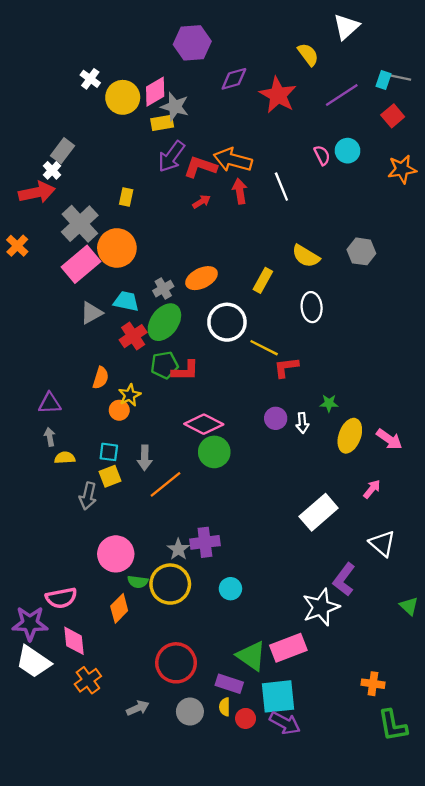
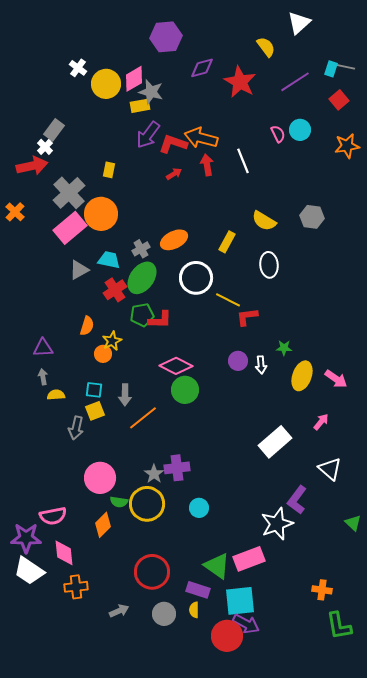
orange cross: (88, 680) -> (76, 587), turned 30
red circle: (246, 718) -> (227, 636), moved, size x1.8

